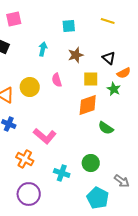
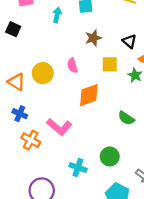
cyan arrow: (43, 49) -> (57, 15), moved
orange diamond: (88, 105) -> (89, 95), moved
orange cross: (25, 159) -> (31, 140), moved

